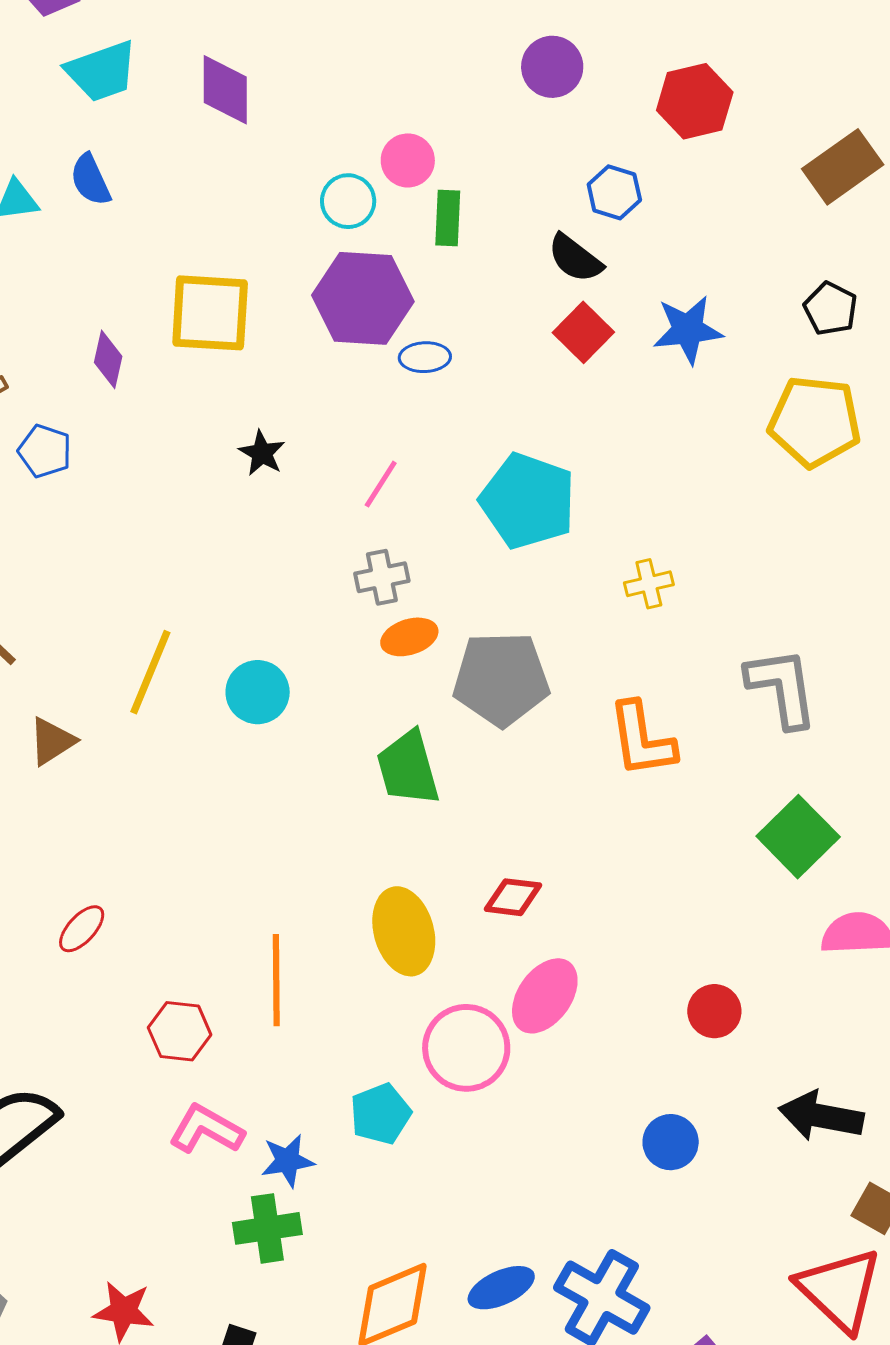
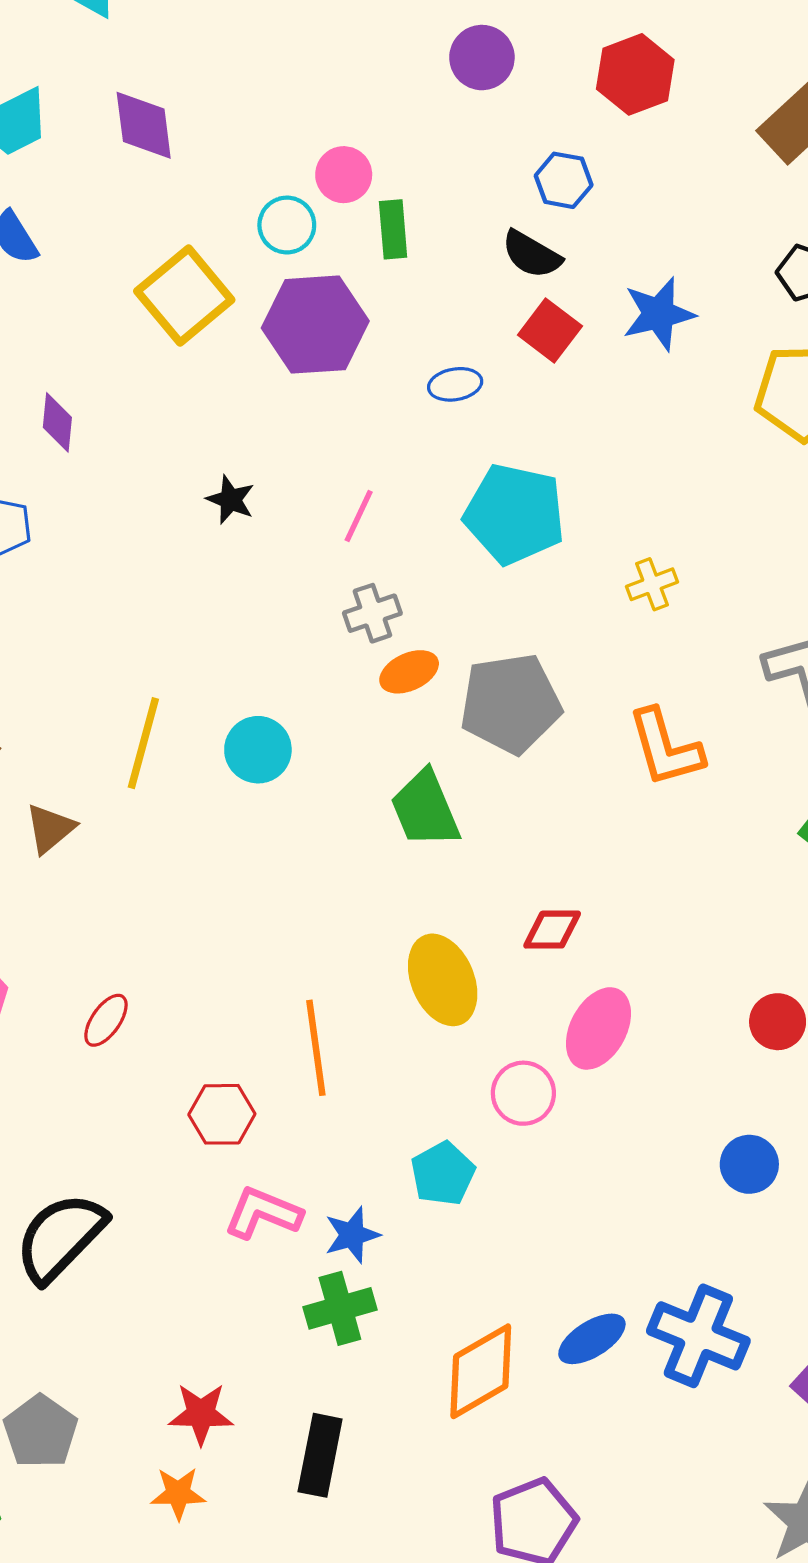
yellow square: (210, 313) -> (184, 296), moved, turned -36
blue ellipse: (425, 357) -> (455, 384), moved
pink circle: (466, 1048) -> (523, 1093), size x0.7

